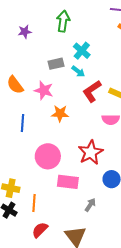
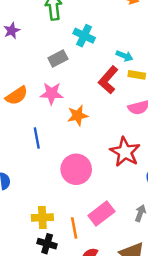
cyan arrow: (78, 71) -> (124, 56), moved
orange semicircle: (15, 85) -> (17, 96), turned -72
pink rectangle: (68, 182) -> (101, 213), moved, turned -30

